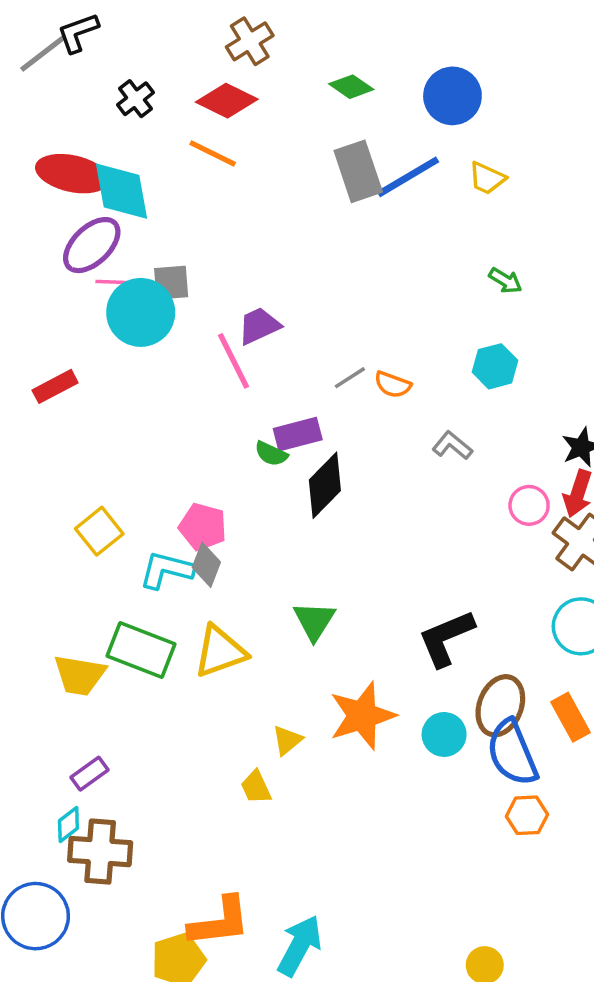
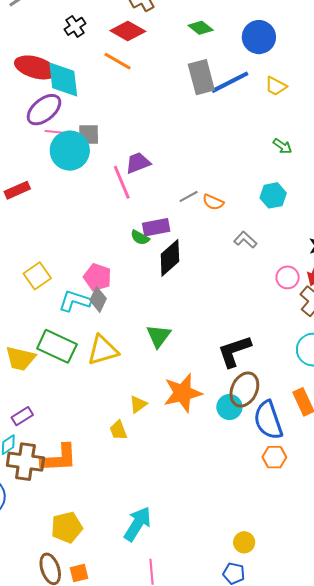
brown ellipse: (500, 706) -> (244, 389), moved
orange L-shape: (220, 922) -> (59, 458), moved

